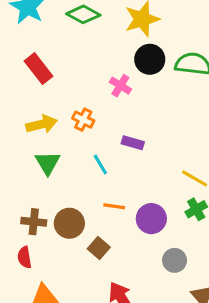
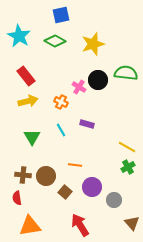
black circle: (150, 59) -> (98, 80), moved
orange cross: (83, 120) -> (61, 102), moved
yellow arrow: (41, 124) -> (28, 101), moved
cyan line: (100, 164) -> (61, 130), moved
purple circle: (151, 219) -> (92, 187), moved

